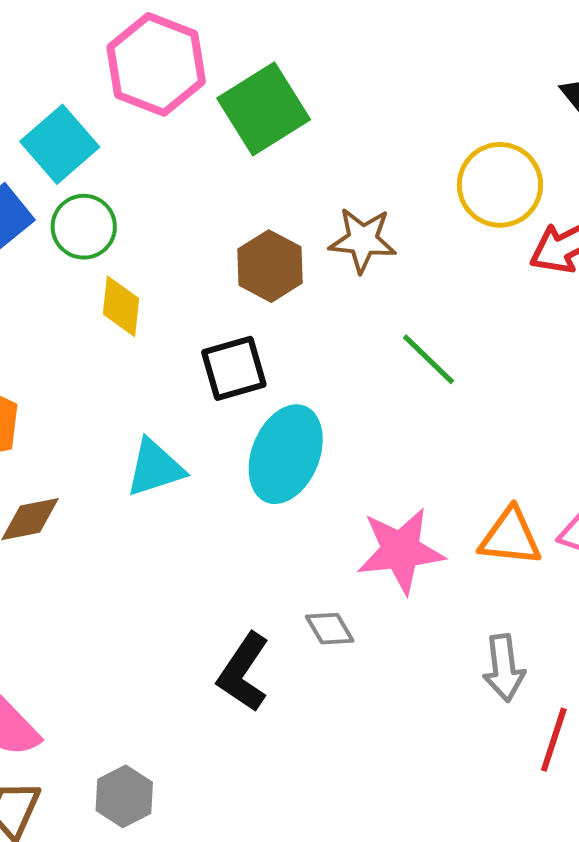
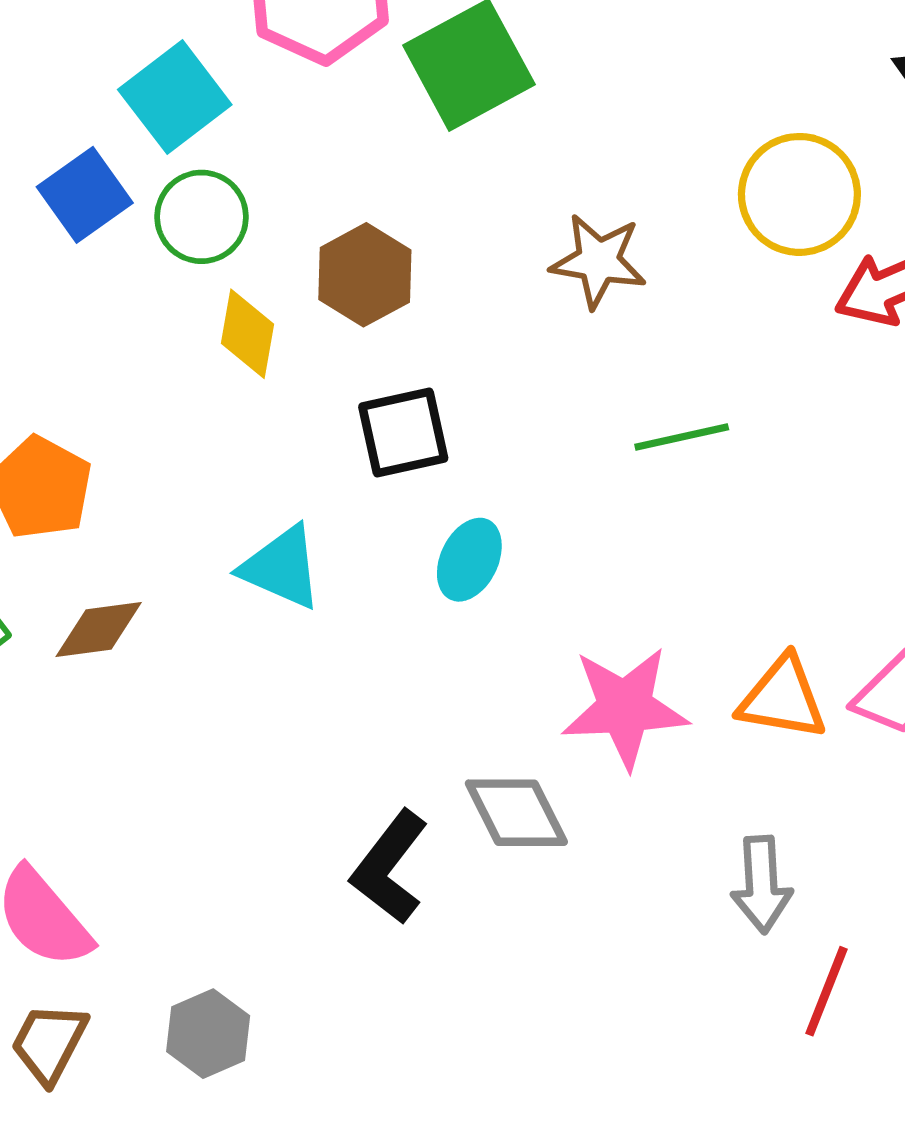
brown hexagon: (270, 266) -> (365, 275), moved
green line: (429, 359) -> (682, 437), turned -60
cyan ellipse: (286, 454) -> (469, 560), size x0.6
cyan triangle: (155, 468) -> (282, 567), turned 38
gray diamond: (330, 629) -> (516, 813), size x1.5

